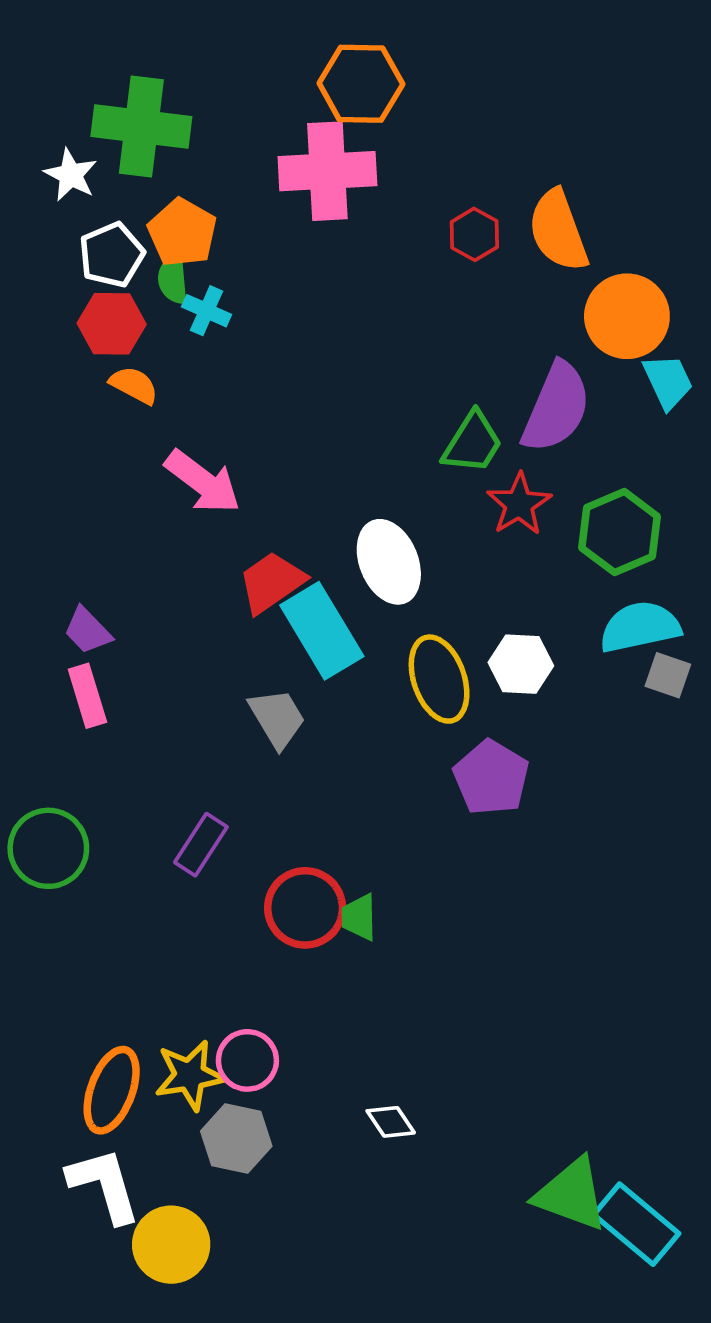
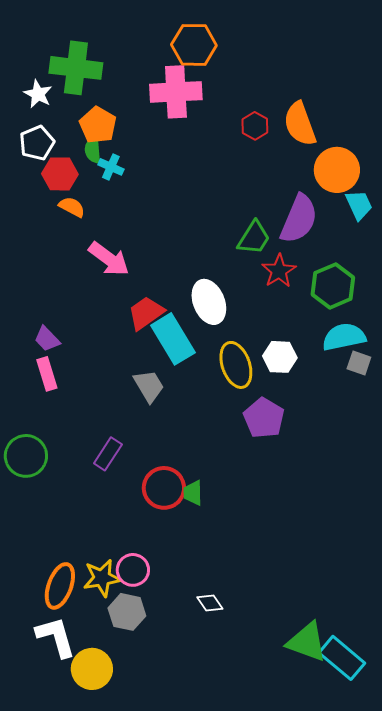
white pentagon: (112, 255) -> (37, 143), moved

